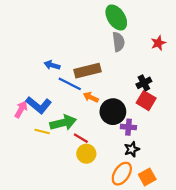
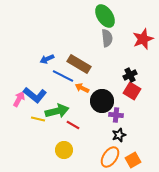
red star: (158, 43) -> (143, 39), size x1.5
blue arrow: (52, 65) -> (47, 59), turned -40
brown rectangle: (87, 71) -> (79, 64), turned 45
yellow circle: (86, 154) -> (64, 150), moved

